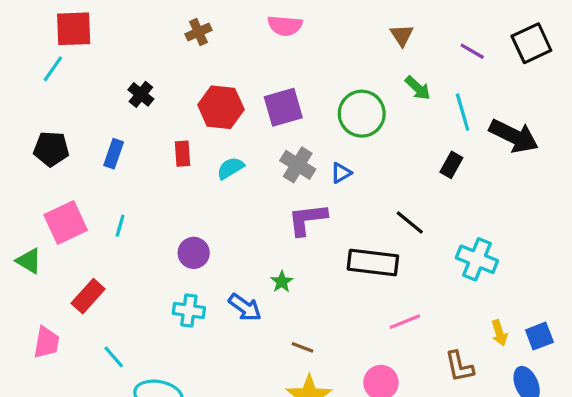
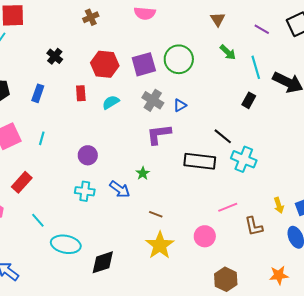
green circle: (362, 114) -> (179, 59), moved
cyan cross: (477, 259) -> (244, 159), moved
pink line: (405, 322) -> (228, 207), moved

